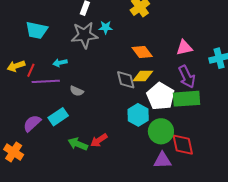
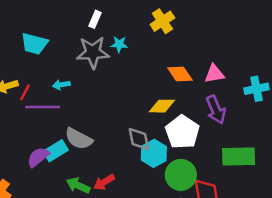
orange diamond: (142, 52) -> (180, 74), moved
gray diamond: (126, 80) -> (139, 139), moved
gray semicircle: (77, 91) -> (79, 139), moved, size x1.6
green rectangle: (186, 99) -> (239, 156), moved
purple semicircle: (32, 123) -> (38, 157), moved

